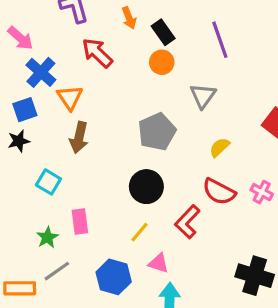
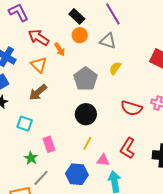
orange arrow: (129, 18) -> (60, 49), moved
gray triangle: (203, 96) -> (108, 41), moved, turned -36
orange triangle: (70, 97) -> (39, 65), moved
brown arrow: (79, 138) -> (38, 92), turned 48
yellow semicircle: (219, 147) -> (115, 68), moved
red L-shape: (187, 222) -> (128, 148), moved

